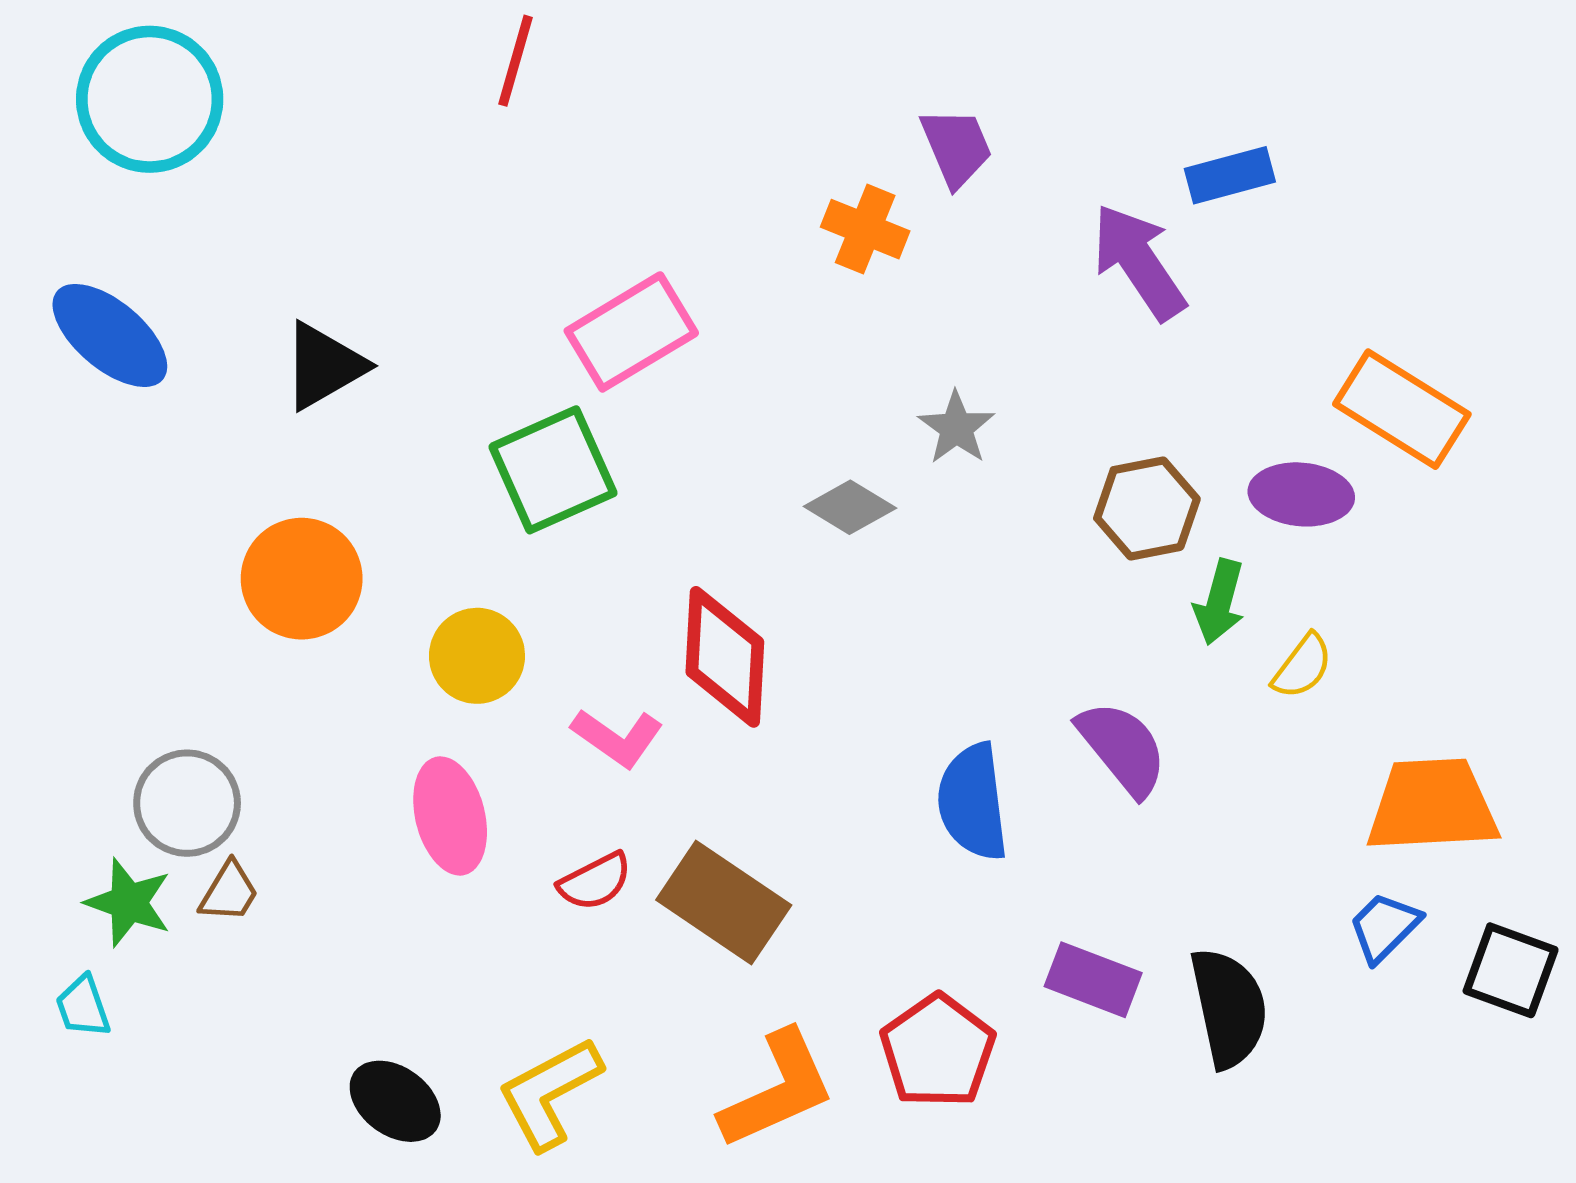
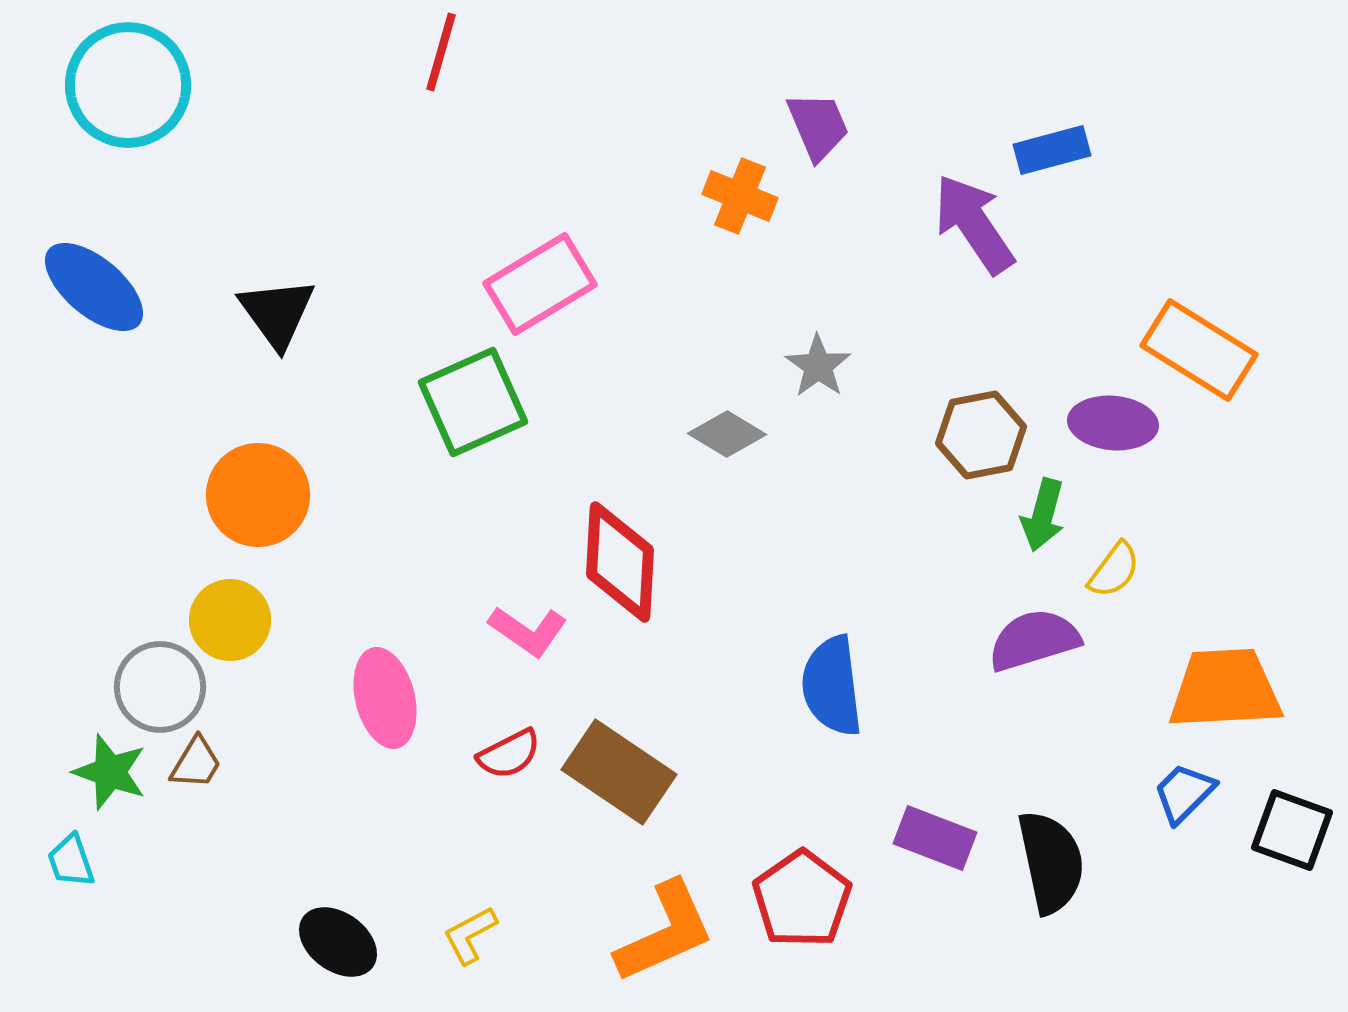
black triangle: (324, 366) -> (277, 313), turned -36
yellow circle: (477, 656) -> (230, 620), moved
purple semicircle: (1122, 748) -> (1034, 640), moved, turned -68
yellow L-shape: (549, 1093) -> (470, 935), size x0.6

